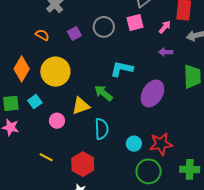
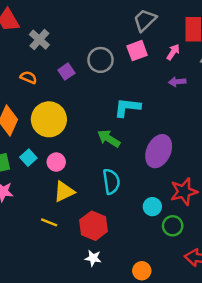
purple ellipse: (152, 93) -> (159, 151), moved
yellow triangle: (81, 106) -> (64, 192), moved
pink circle: (57, 121) -> (56, 162), moved
cyan circle: (134, 144) -> (152, 207), moved
green circle: (149, 171) -> (173, 226), size x0.7

